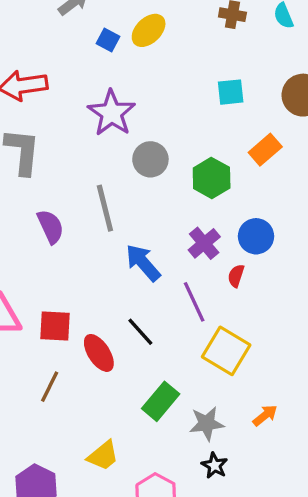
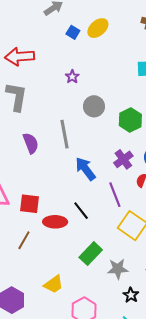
purple star: (112, 113) -> (72, 77), size x0.5
red ellipse: (99, 353) -> (55, 222), turned -60
black star: (214, 465) -> (131, 295), moved

